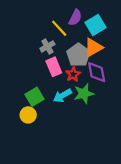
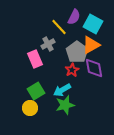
cyan square: (96, 25) -> (93, 24), turned -30
pink rectangle: (54, 67) -> (35, 59), moved
green star: (84, 94) -> (65, 105), moved

